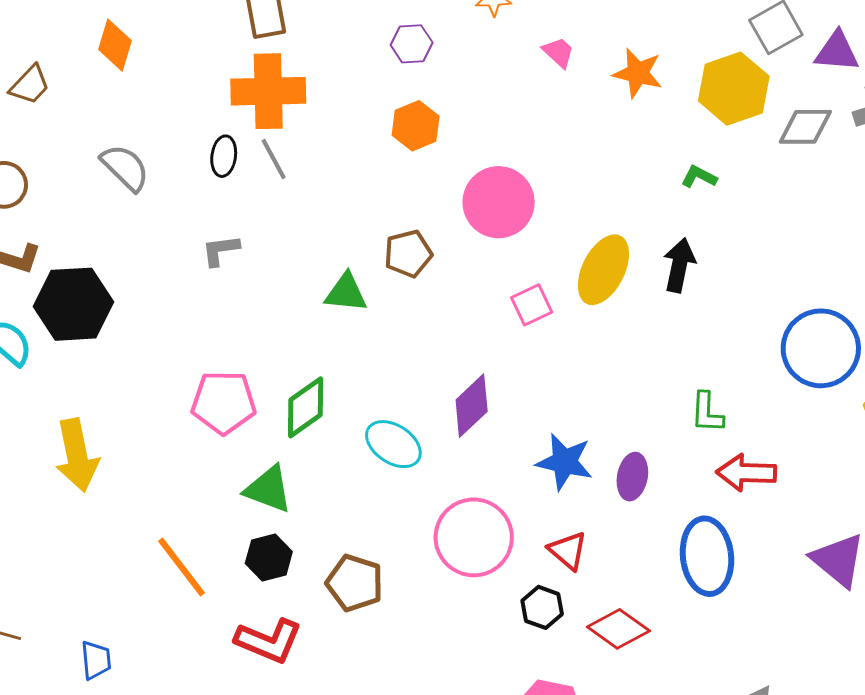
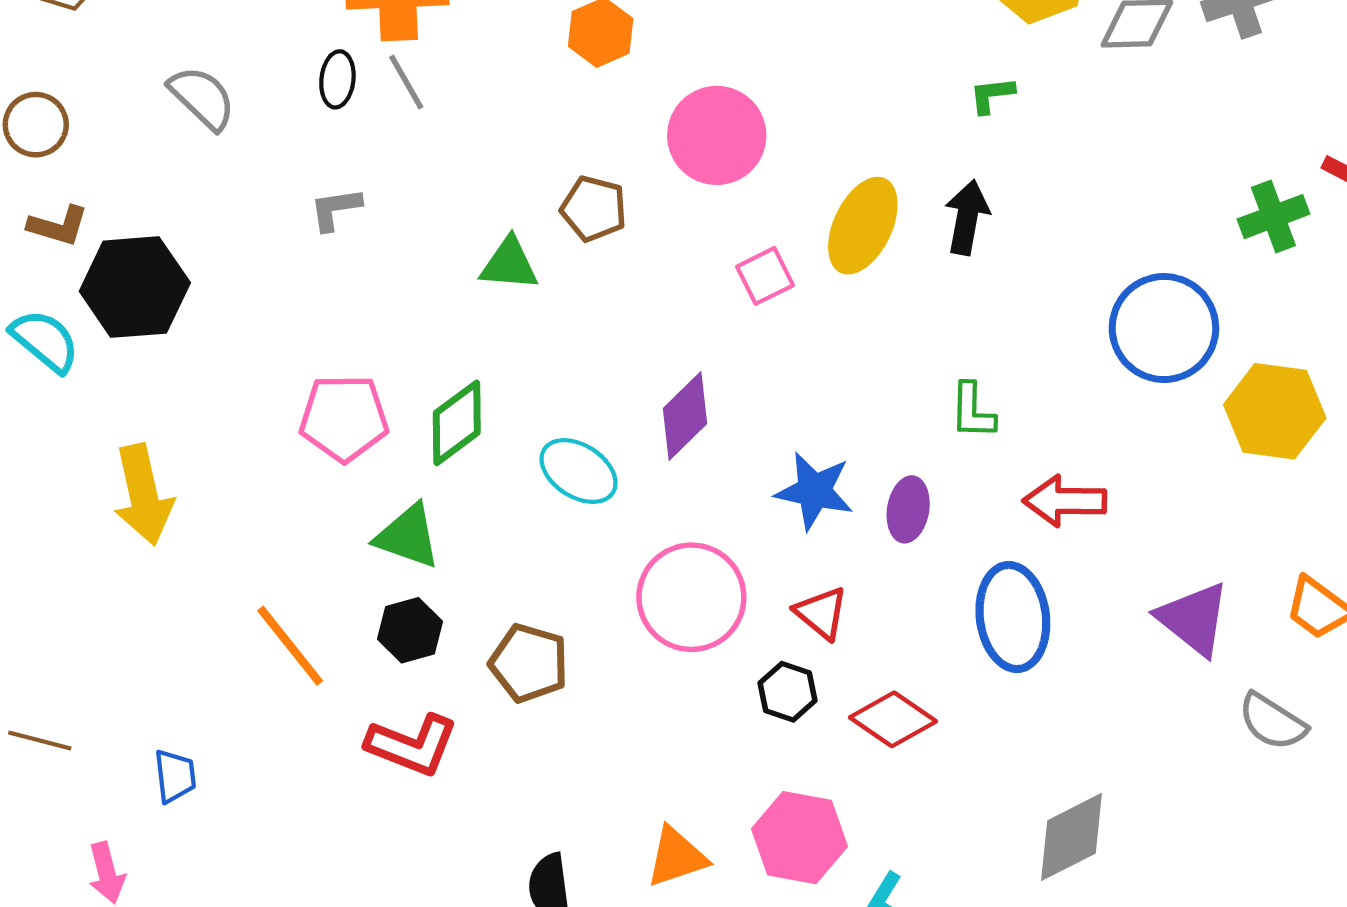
green L-shape: (699, 177) -> (992, 95), turned -33
brown pentagon: (408, 254) -> (594, 209), turned 30
green L-shape: (707, 413) -> (972, 411), moved

